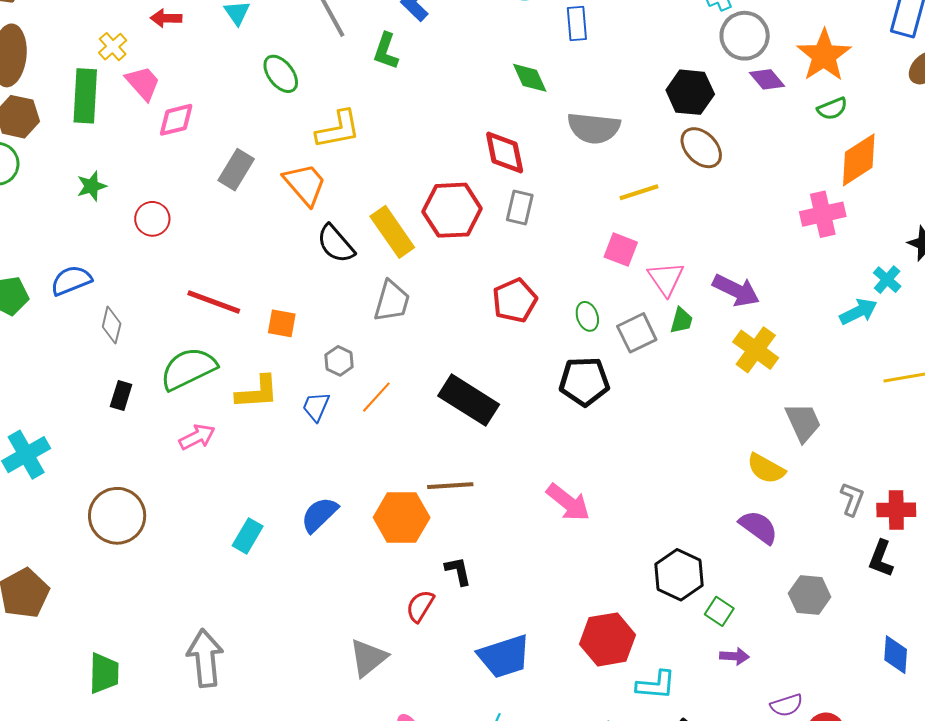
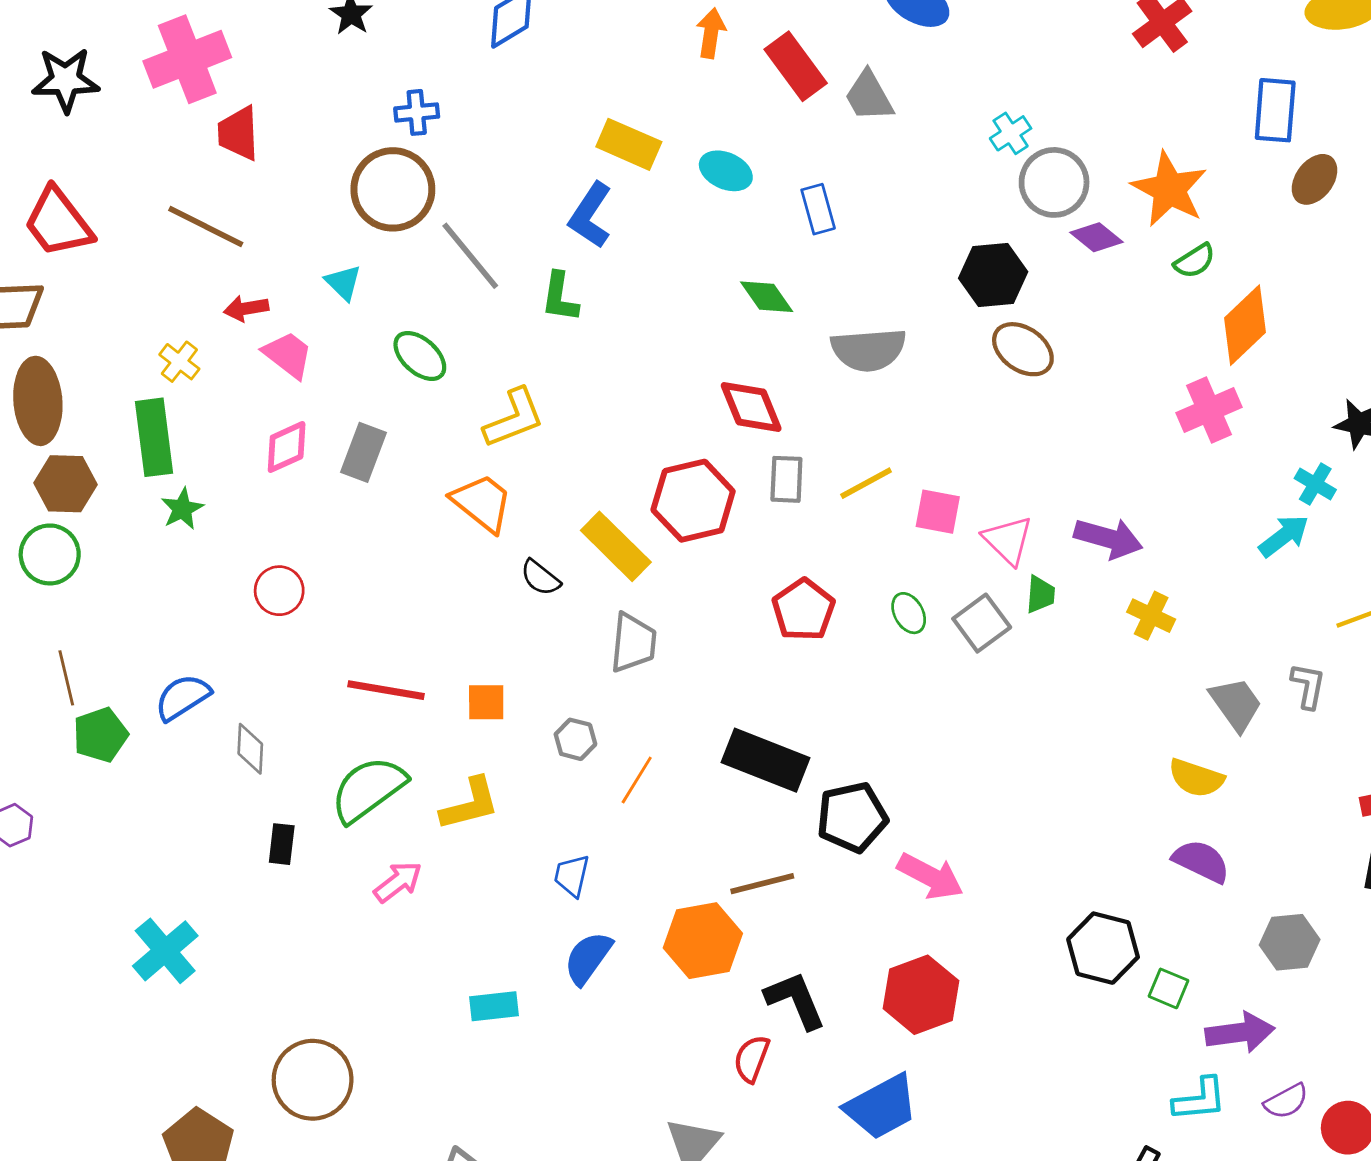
pink trapezoid: (143, 83) -> (288, 355), moved
gray rectangle: (236, 170) -> (363, 452), moved
green star: (92, 186) -> (182, 509), moved
yellow line: (639, 192) -> (866, 483), moved
black semicircle: (336, 244) -> (540, 578), size x0.7
yellow cross: (756, 350) -> (1151, 616), size x0.7
black pentagon: (584, 381) -> (852, 817), moved
blue trapezoid: (316, 407) -> (572, 876), moved
gray L-shape: (852, 499) -> (1308, 686), moved
brown circle: (117, 516) -> (313, 1080), moved
cyan rectangle: (248, 536) -> (494, 1006), turned 64
black L-shape: (458, 571) -> (795, 1000), size x1.5
red hexagon: (608, 639) -> (921, 995), moved
purple arrow: (734, 656) -> (1240, 1033), moved, size x1.6
cyan L-shape: (656, 685) -> (1200, 1099), moved

